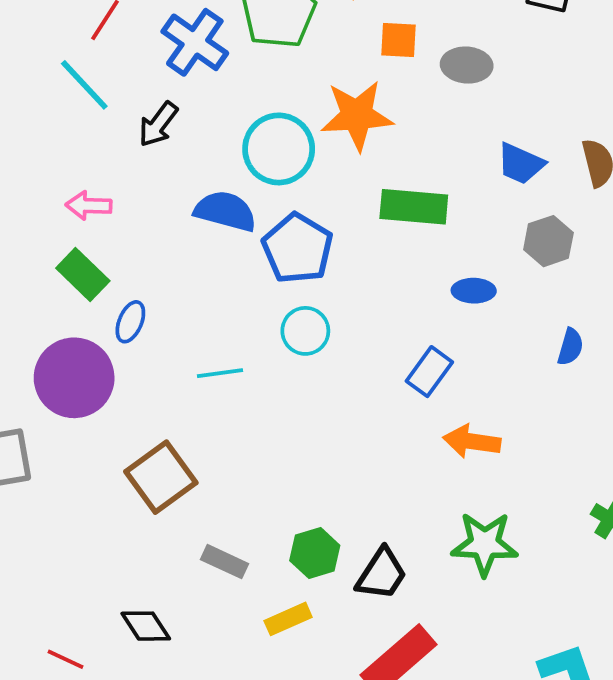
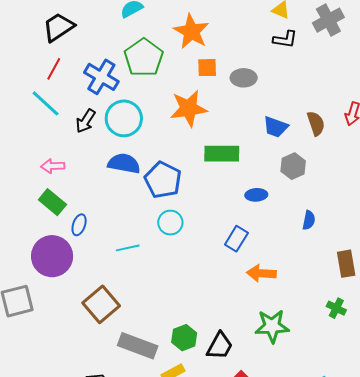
cyan circle: (279, 149) -> (124, 118), moved
gray rectangle: (225, 562) -> (138, 346), size x1.6

